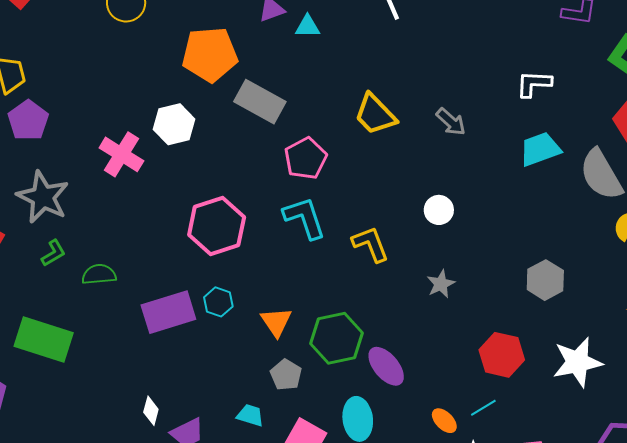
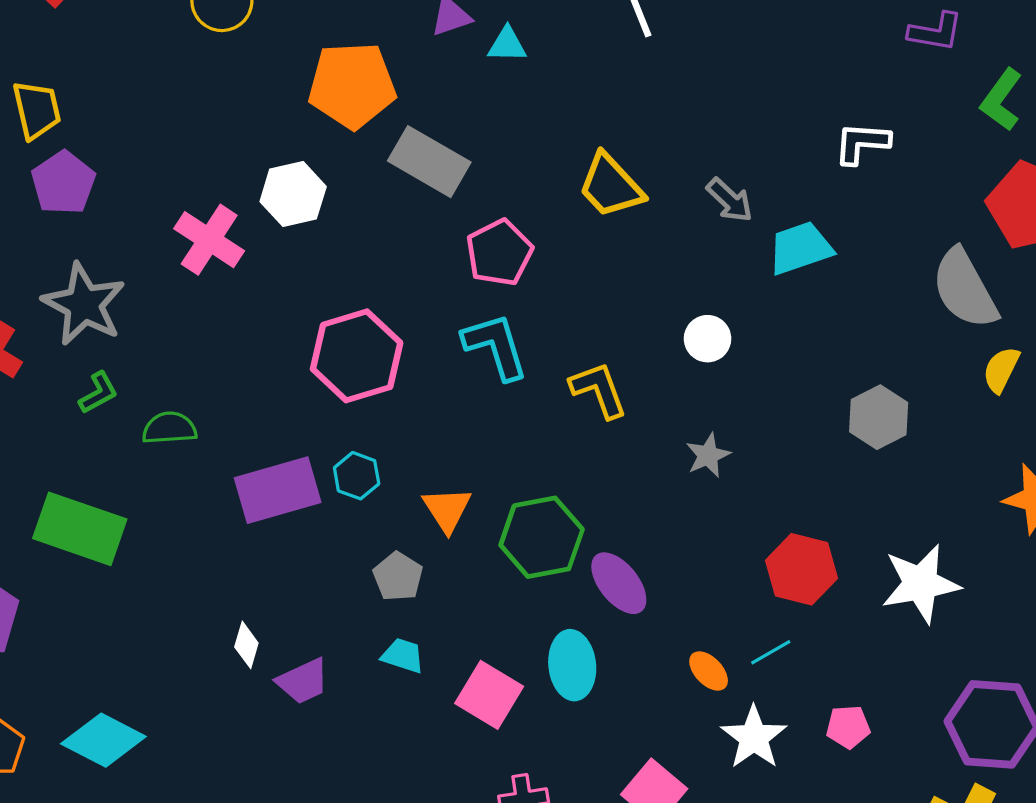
cyan trapezoid: (540, 149) -> (800, 248), moved
gray hexagon: (545, 280) -> (879, 417), moved
gray pentagon: (286, 375) -> (398, 577), moved

